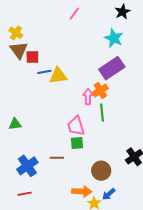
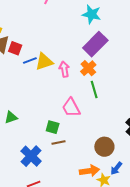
red square: (32, 57) -> (15, 48), turned 32
pink arrow: (88, 97) -> (64, 69), moved
green square: (77, 143) -> (53, 127), moved, turned 32

